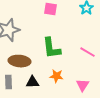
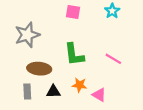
pink triangle: (82, 85) -> (99, 95), moved, turned -32

